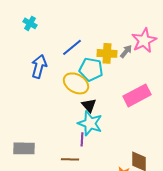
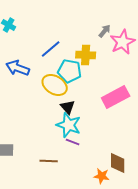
gray arrow: (126, 51) -> (105, 31), moved
blue arrow: (39, 66) -> (18, 68), turned -85
purple line: (82, 139) -> (73, 142), moved, turned -72

